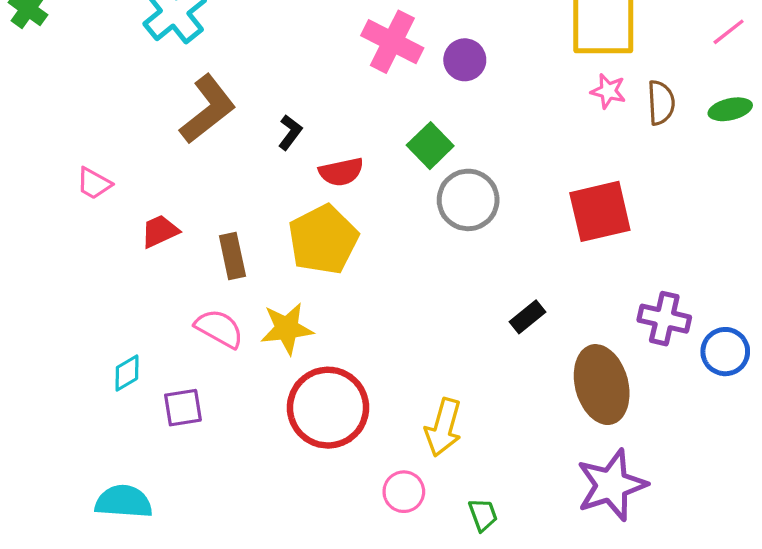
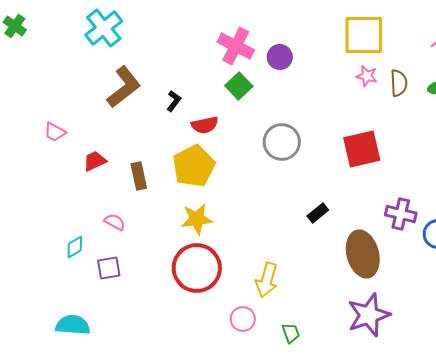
green square: (430, 146) -> (239, 86), moved
pink semicircle: (219, 328) -> (115, 222), moved, size x0.7
yellow star: (287, 328) -> (197, 219), moved

